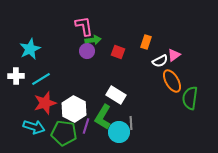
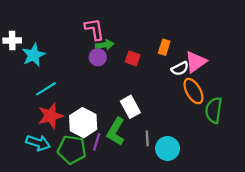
pink triangle: (174, 55) -> (196, 62), size x1.5
white cross: (16, 76) -> (12, 40), moved
white rectangle: (116, 95) -> (130, 107), turned 30
cyan circle: (119, 132) -> (168, 148), moved

